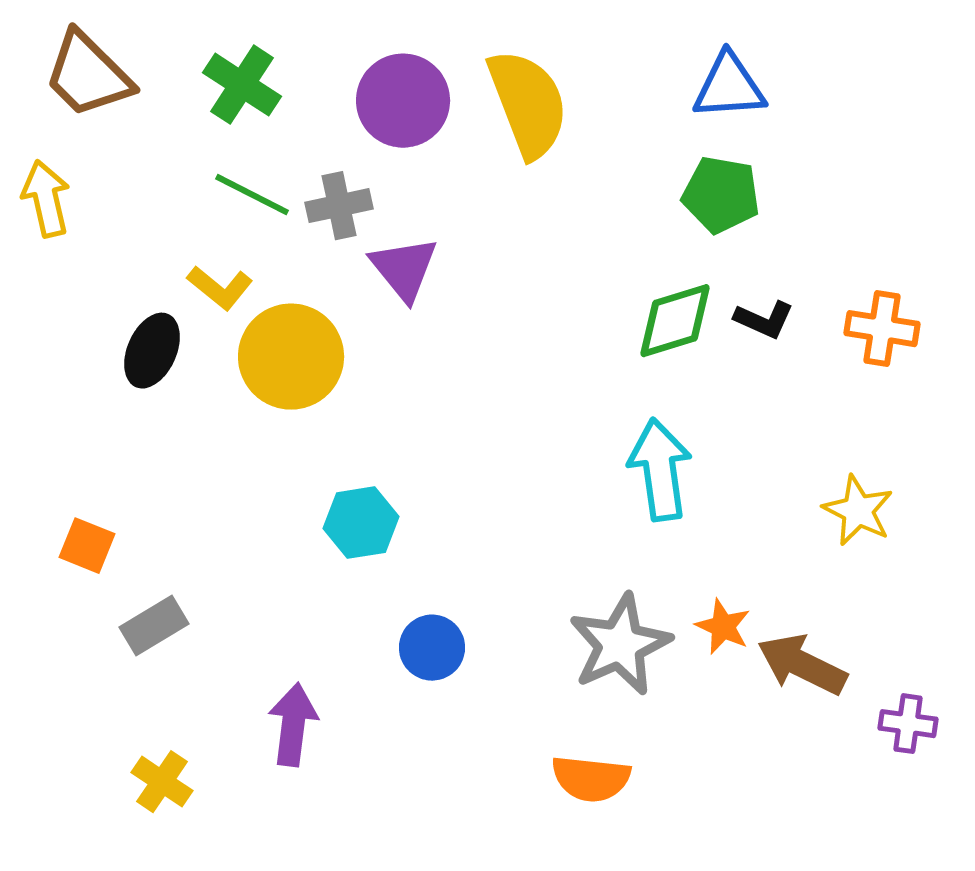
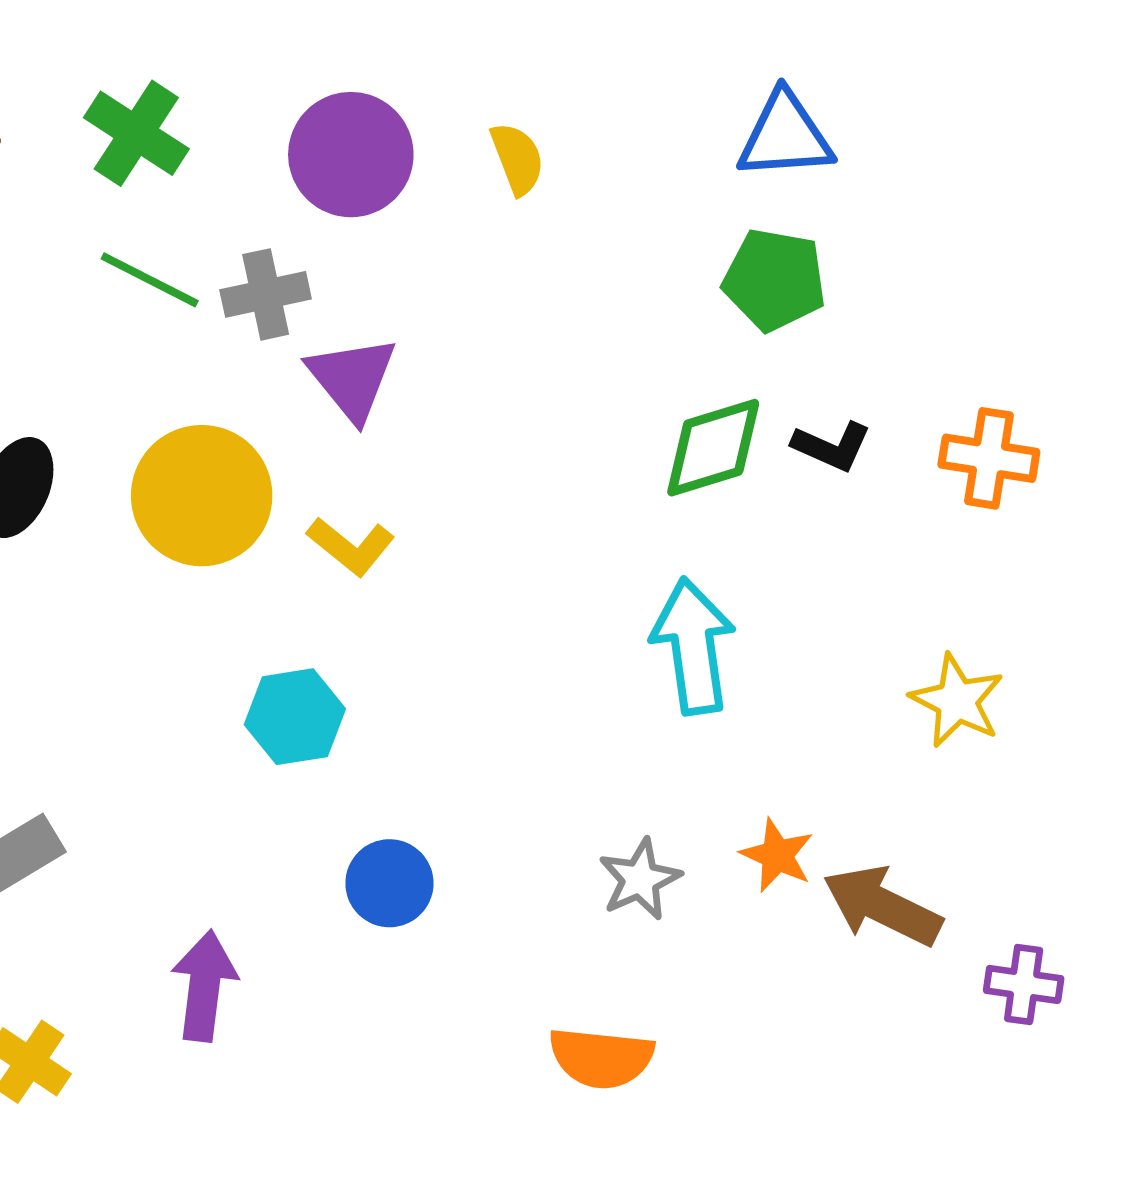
yellow semicircle: (528, 104) -> (517, 159), size x0.5
yellow L-shape: (220, 288) -> (351, 546), moved
gray star: (620, 645) -> (640, 879), size x0.6

